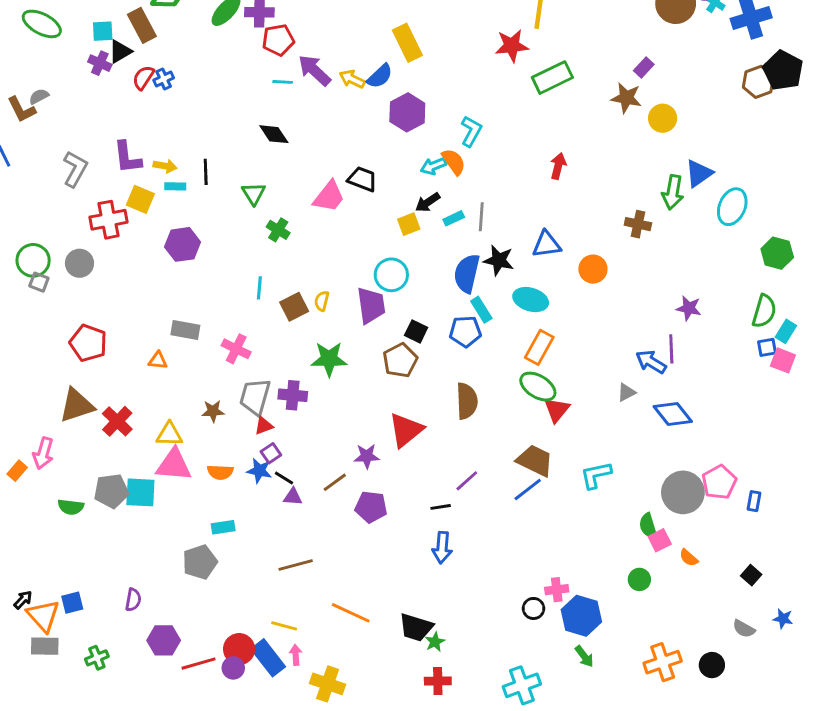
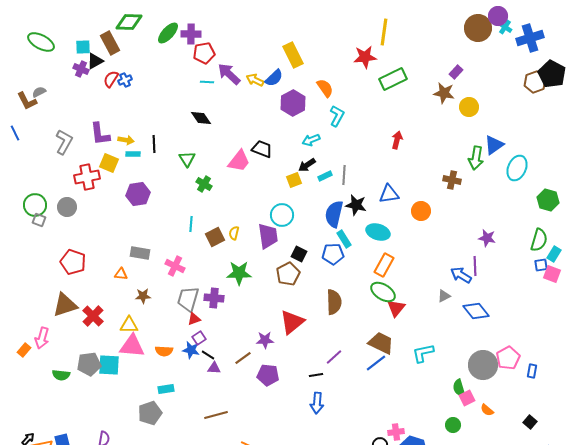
orange semicircle: (454, 162) -> (325, 88), moved
brown star: (213, 411) -> (143, 296), moved

